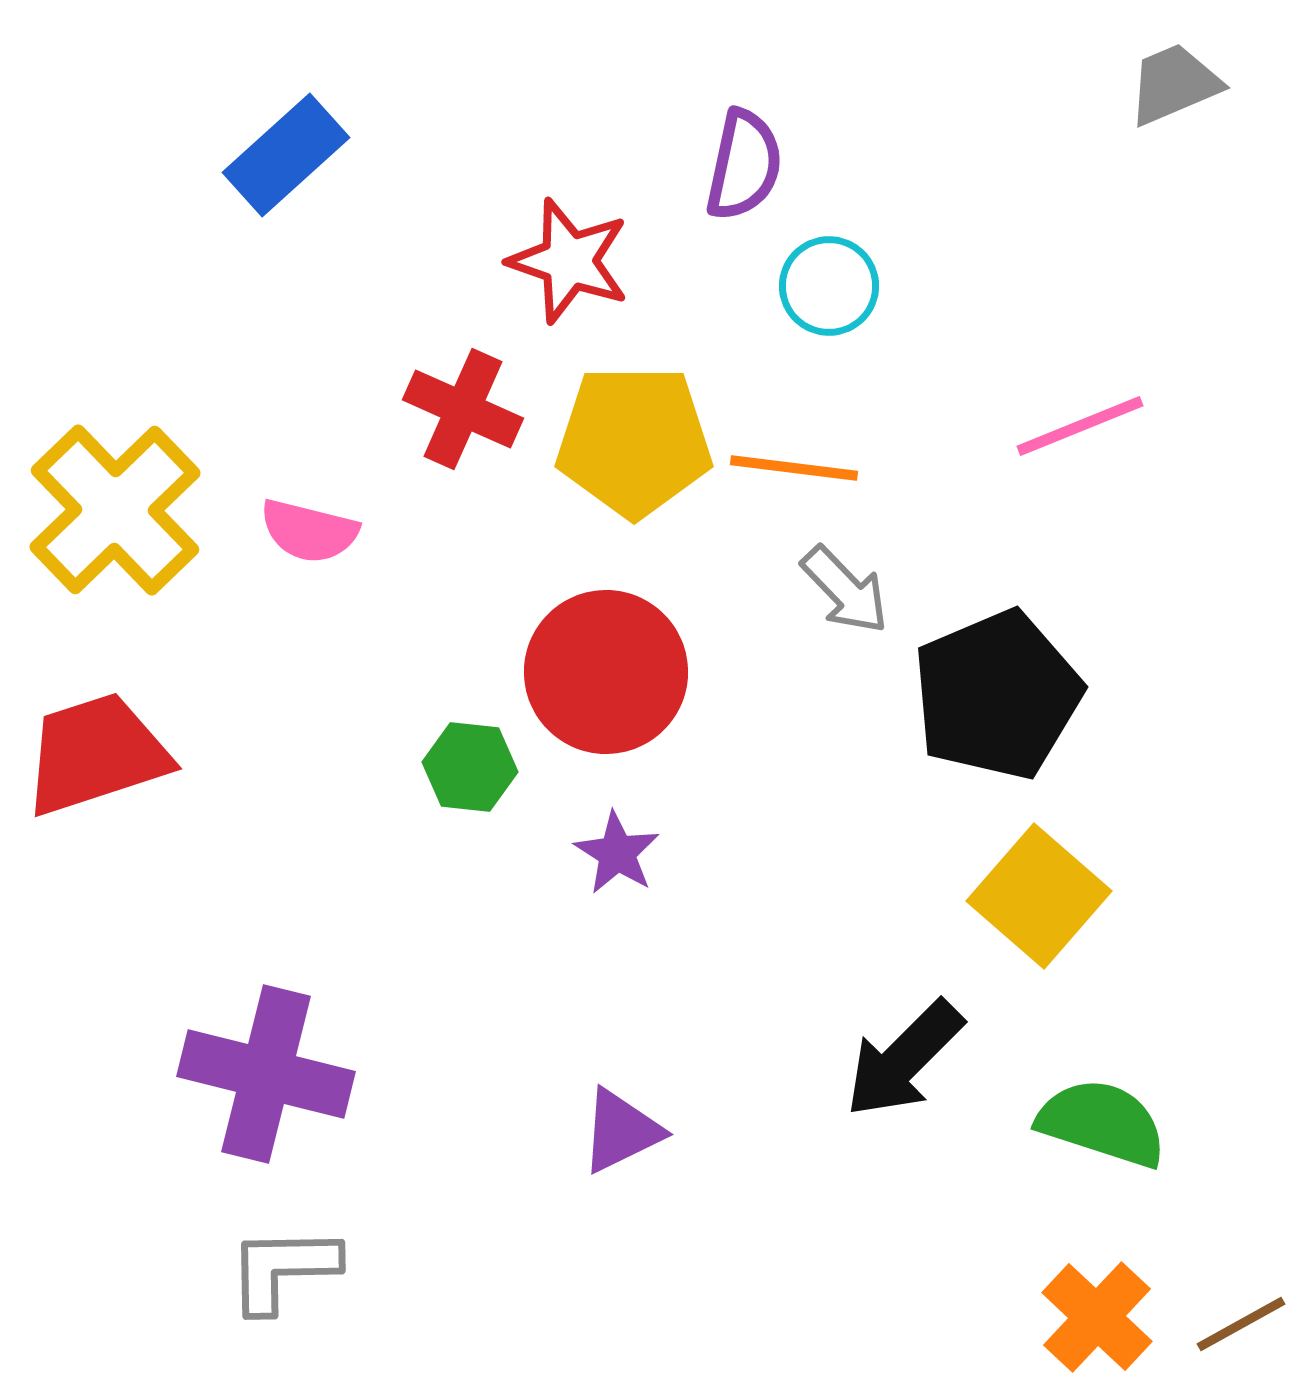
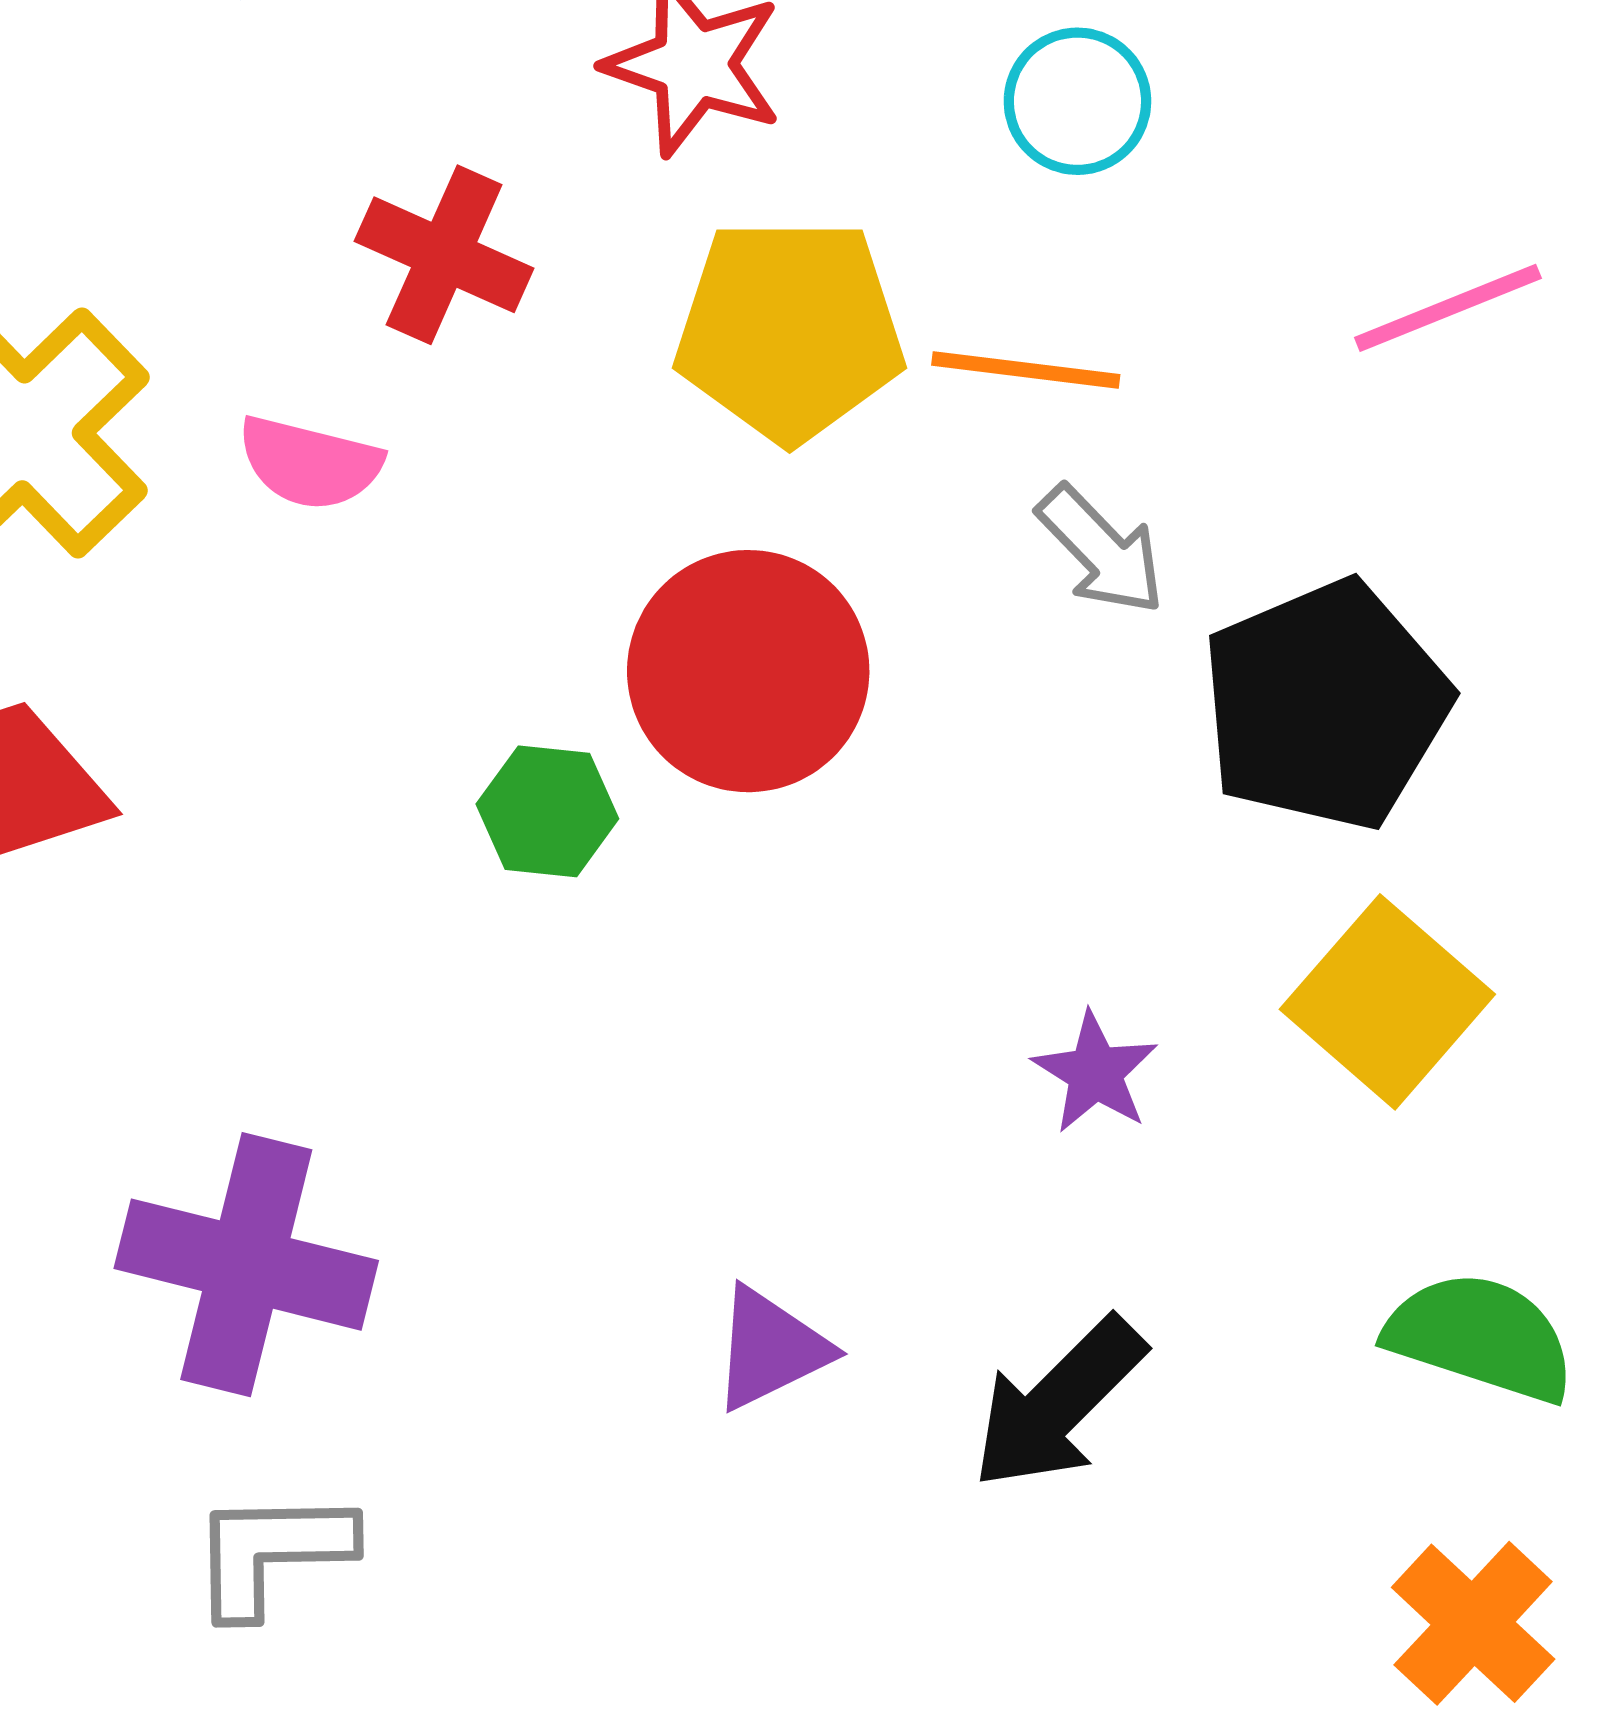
red cross: (463, 409) -> (444, 255), moved
purple star: (617, 853) -> (1095, 1073), moved
black arrow: (904, 1059) -> (1058, 1403), moved

